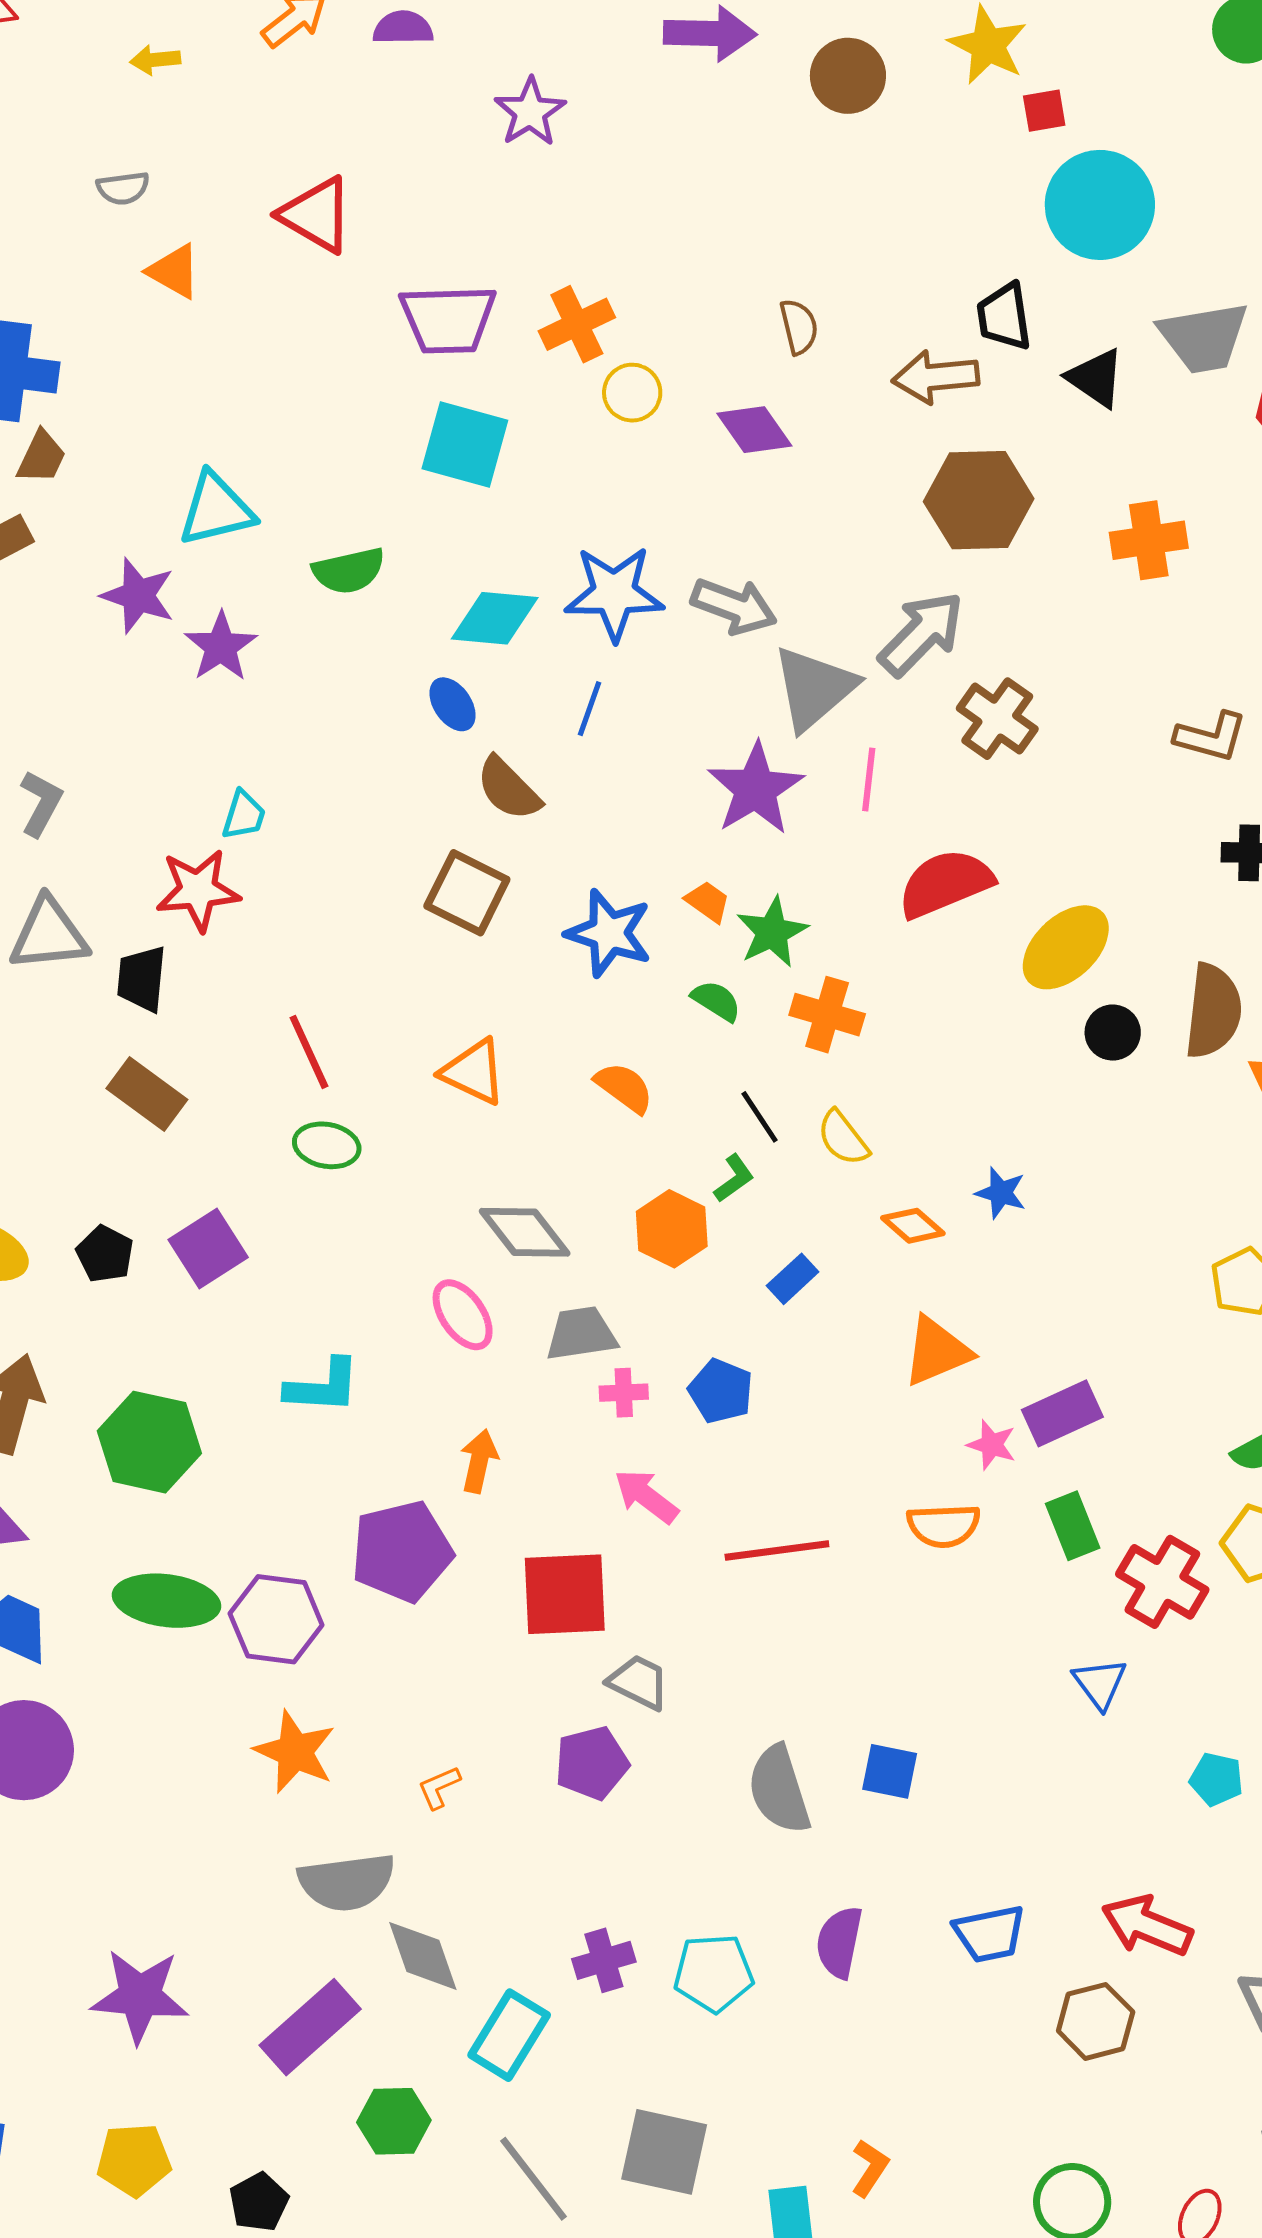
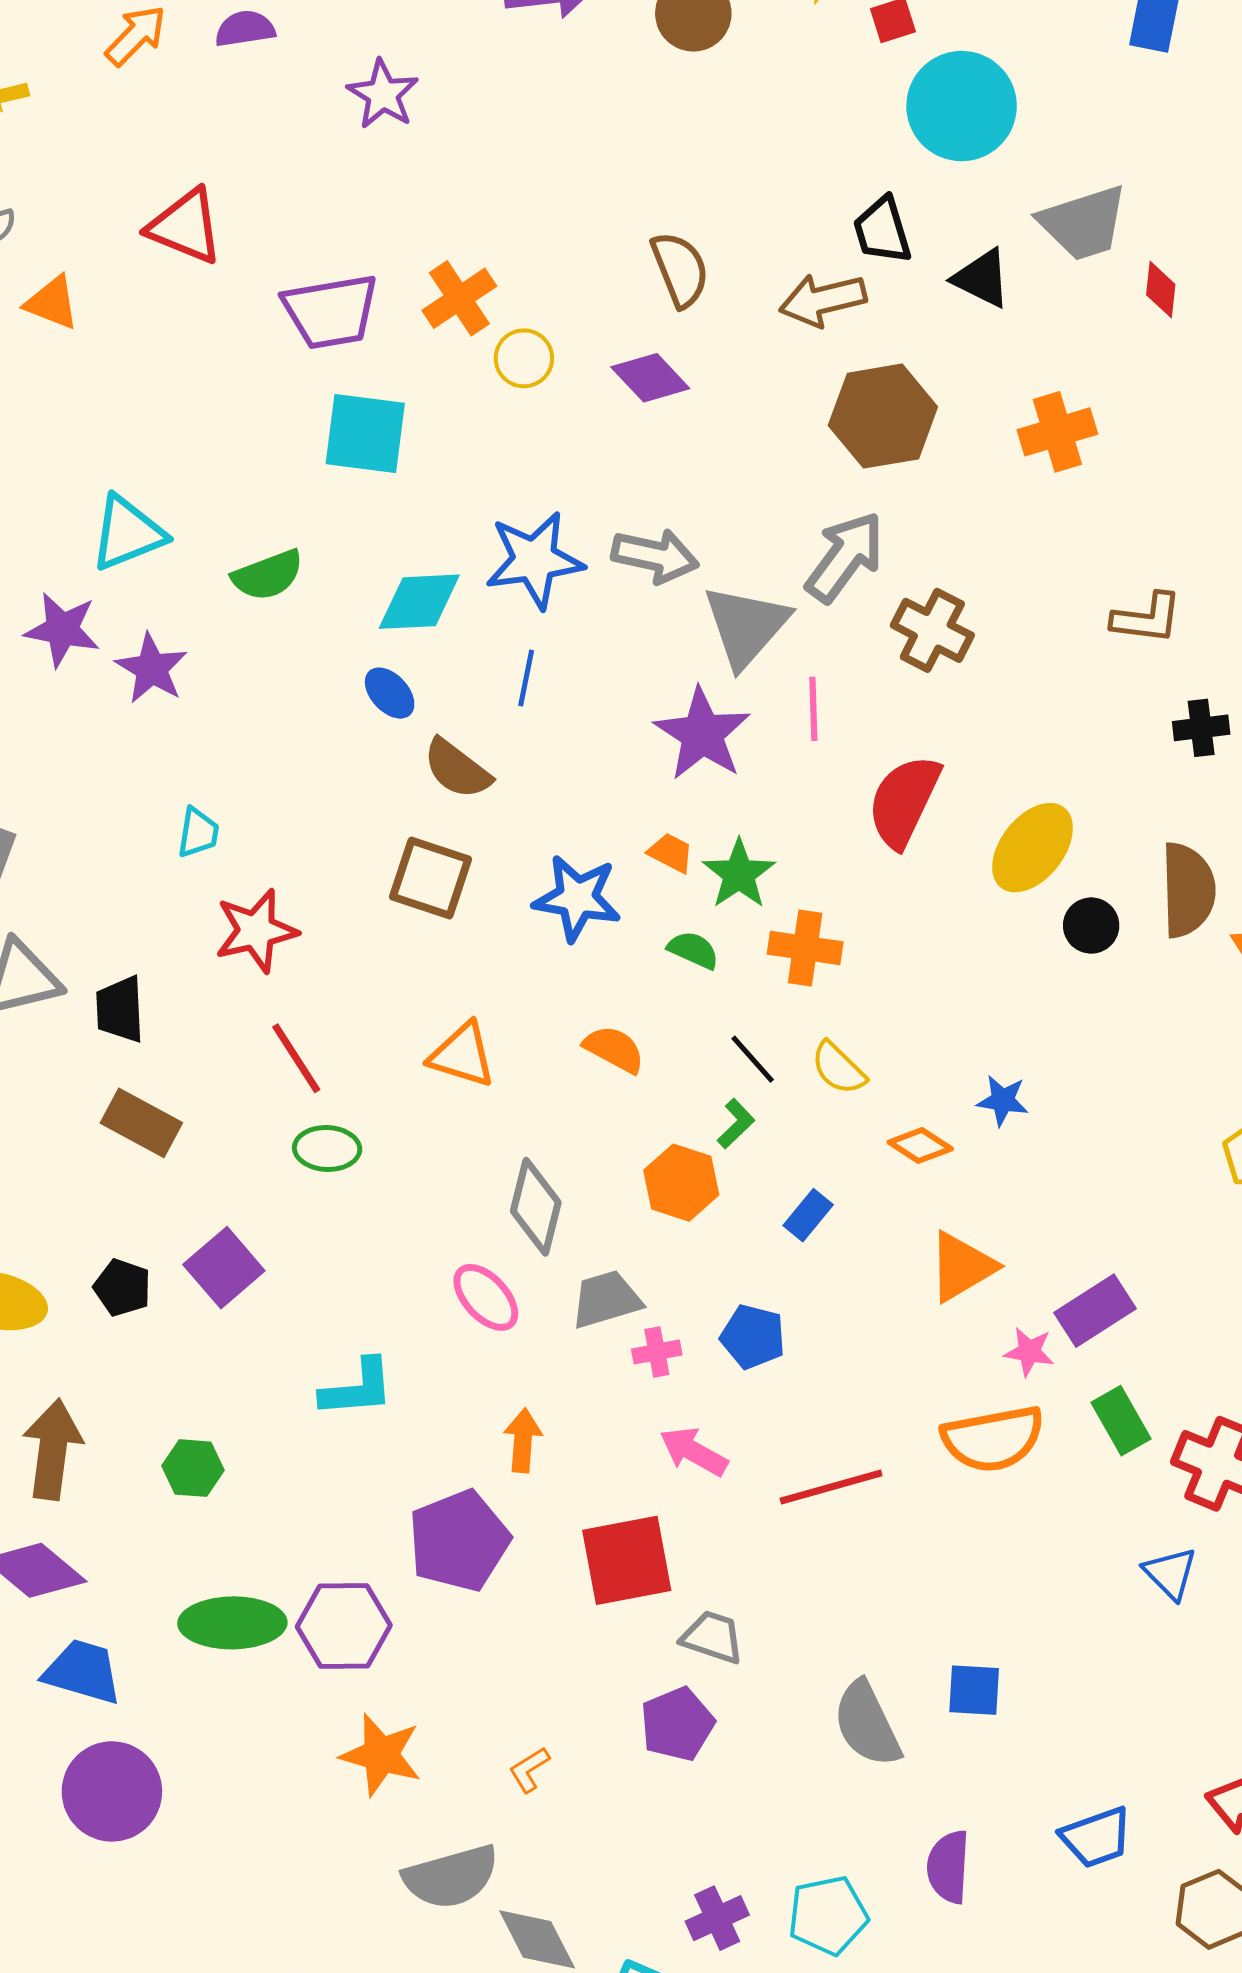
brown semicircle: (799, 327) -> (680, 269), size x1.4
red semicircle: (945, 883) -> (904, 801), turned -34
red star: (198, 890) -> (256, 931), moved
gray diamond: (525, 1232) -> (536, 1207), turned 60
green hexagon: (149, 1442) -> (193, 1468), size x0.6
orange semicircle: (944, 1526) -> (993, 1439), size x1.4

